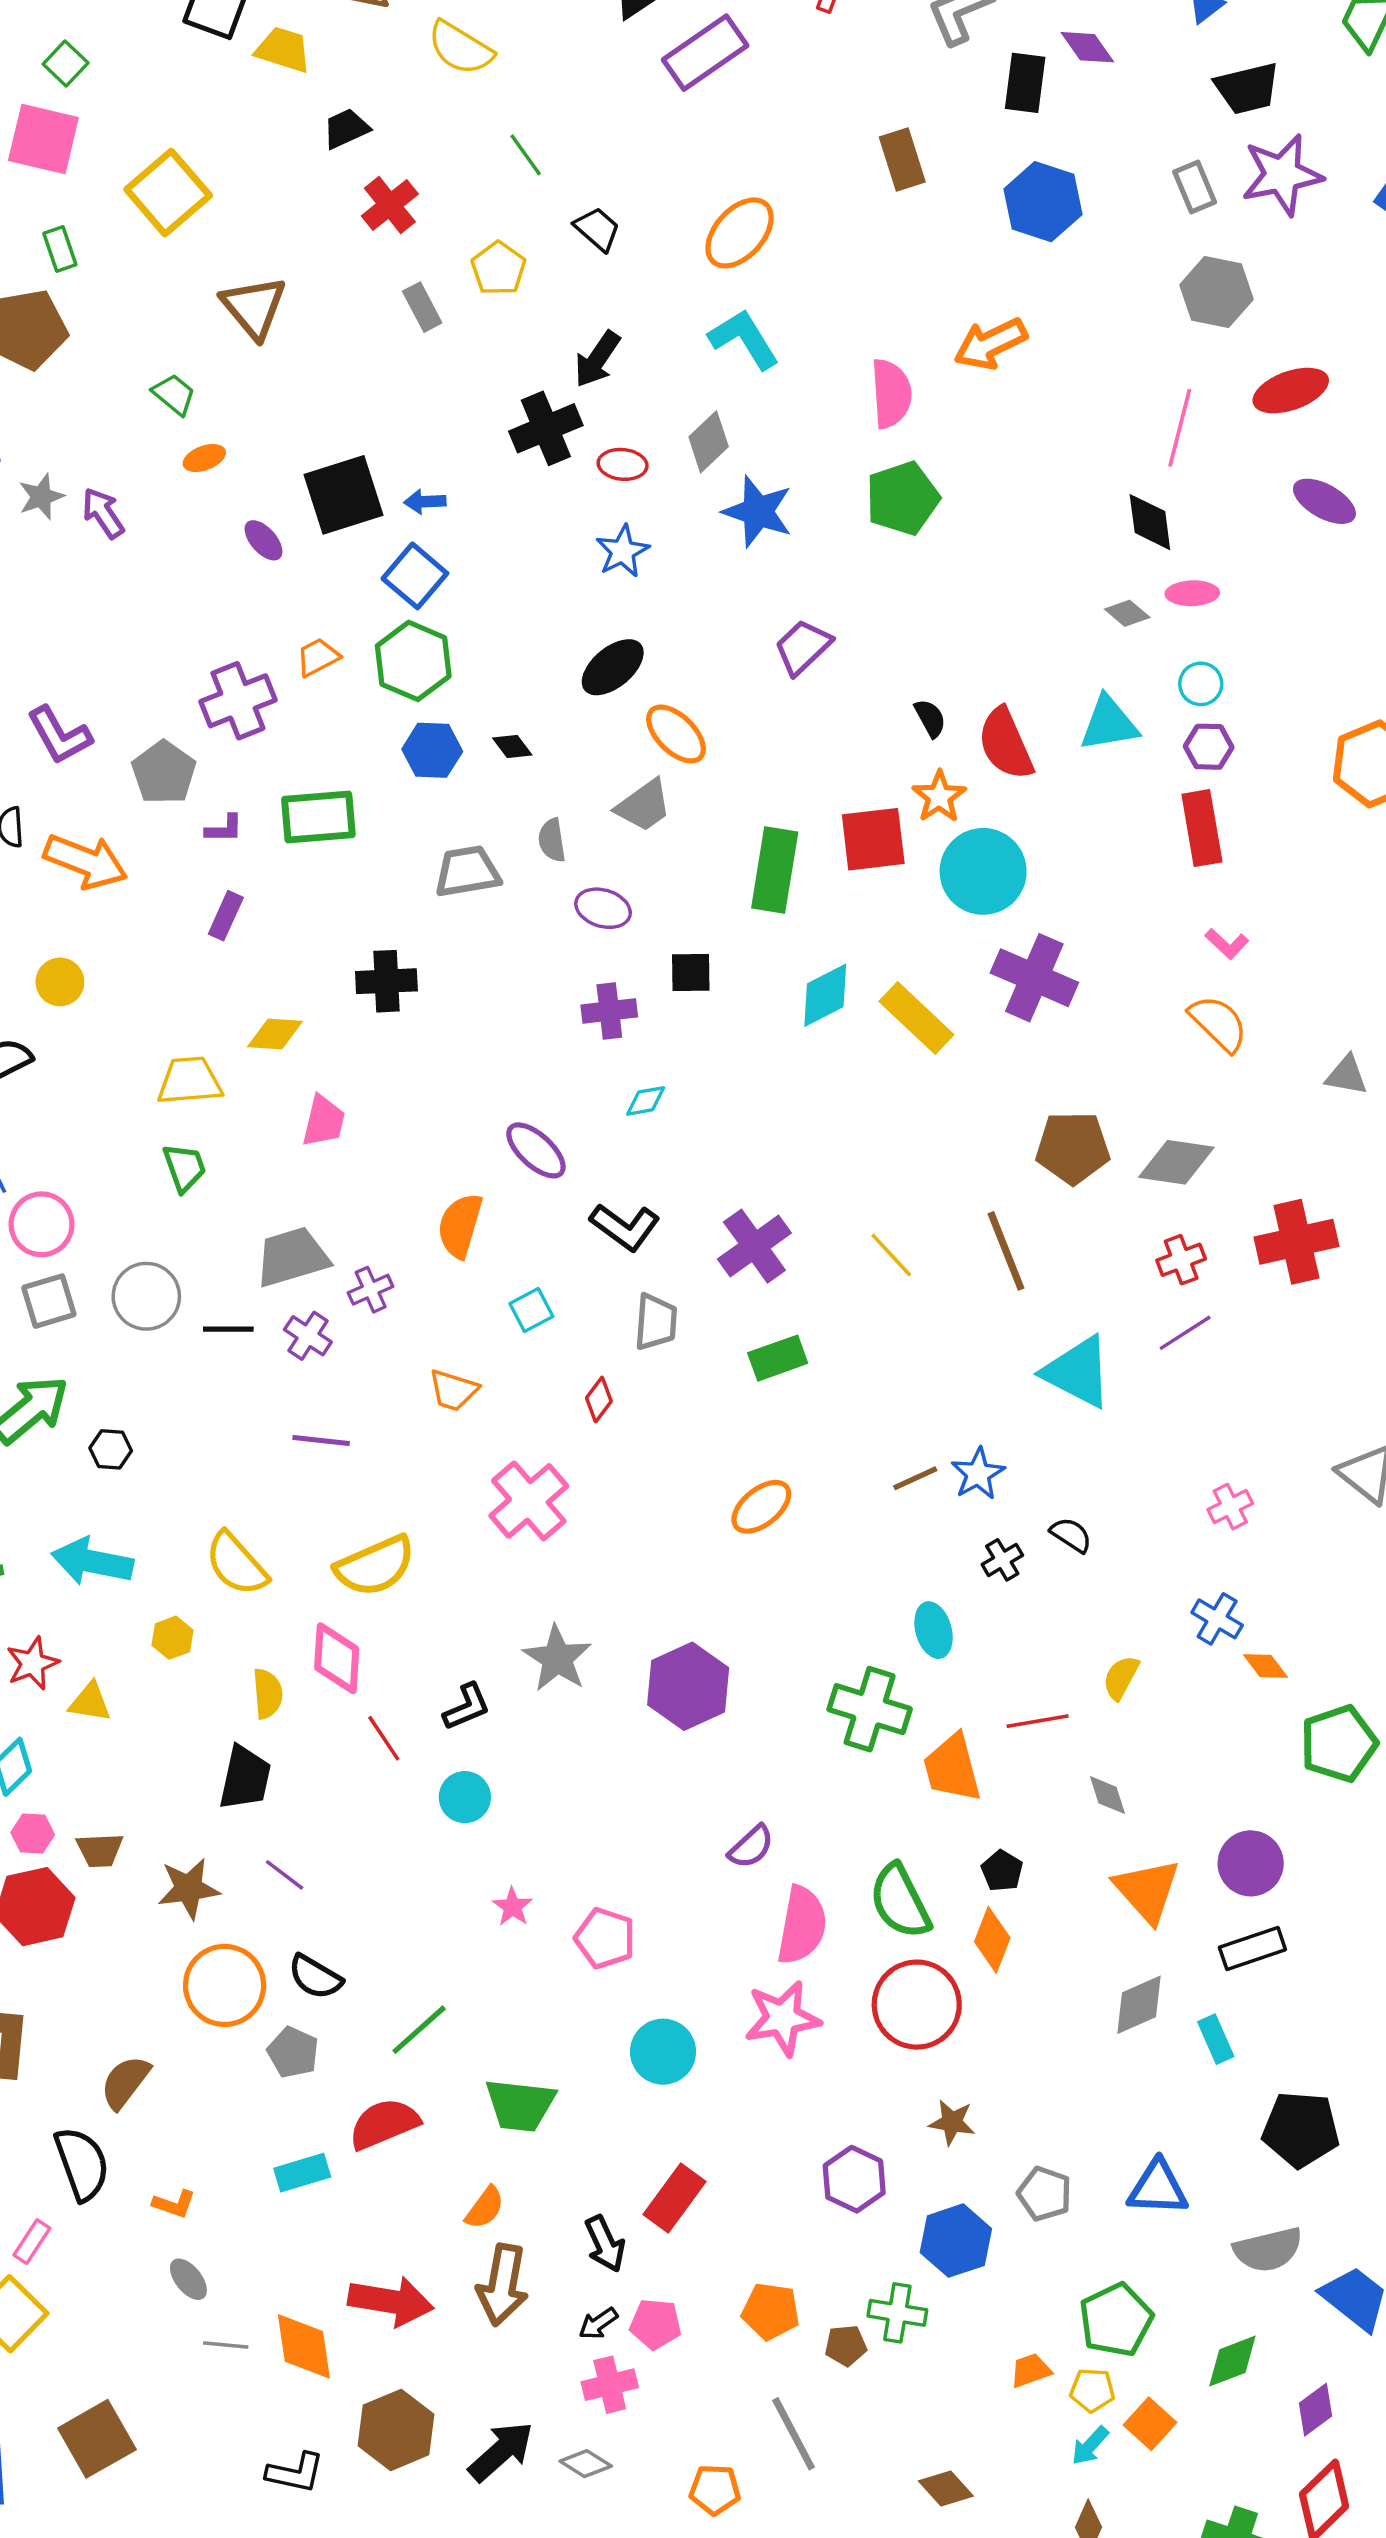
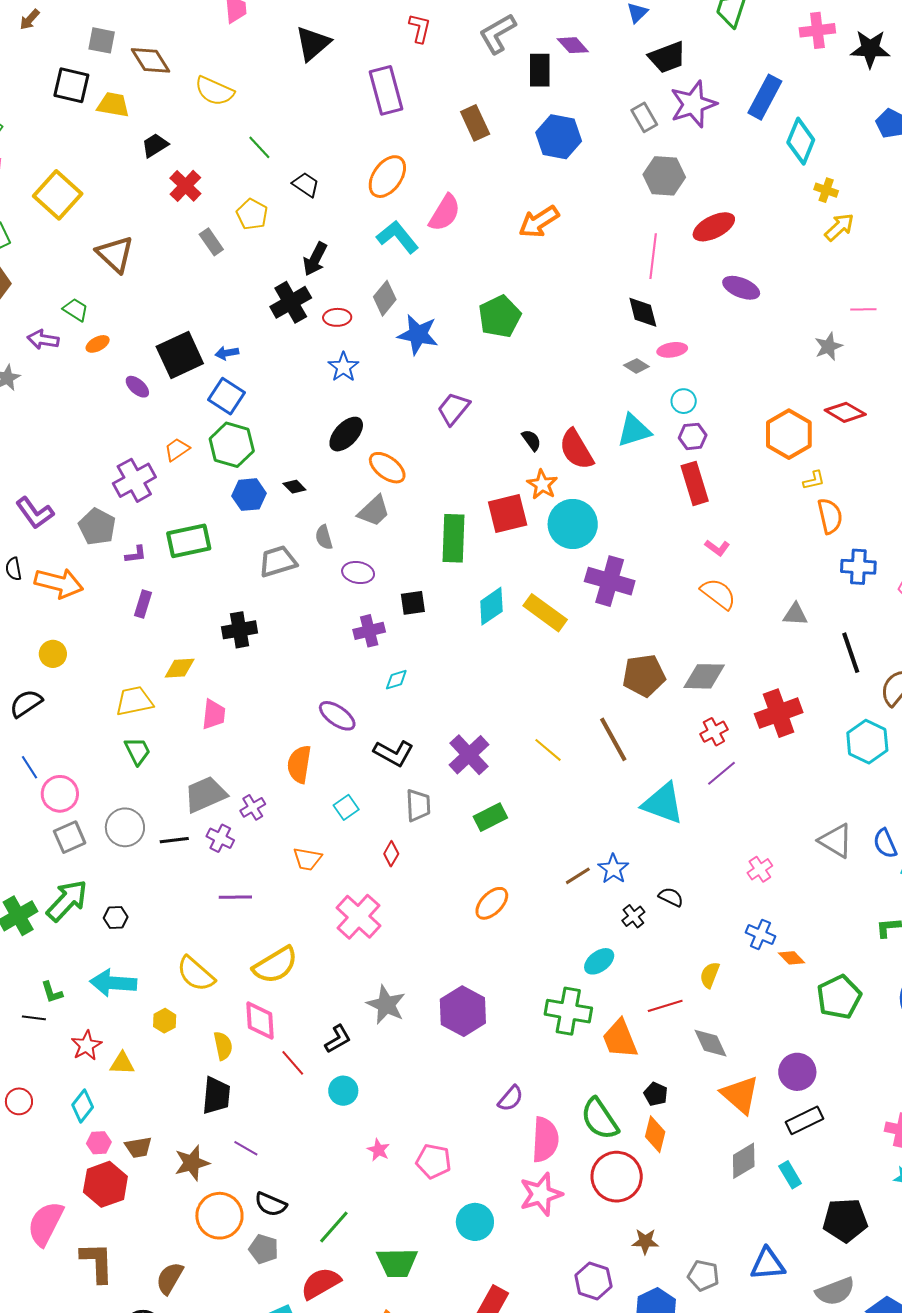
purple rectangle: (705, 53) -> (386, 90), moved, turned -63
pink semicircle: (891, 394) -> (445, 213), moved, turned 42
purple arrow: (103, 513) -> (43, 340), moved, turned -40
cyan ellipse: (934, 1630) -> (599, 961), turned 76
gray diamond: (1108, 1795) -> (711, 1043), size x1.4

